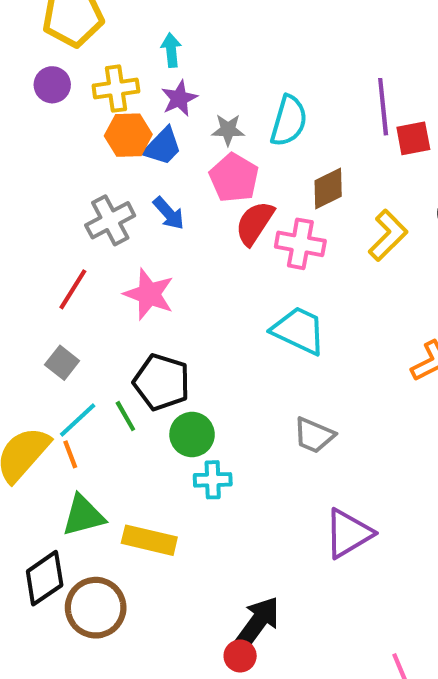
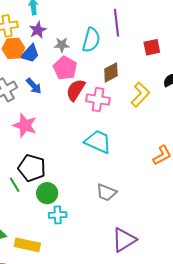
purple line: (383, 107) -> (117, 23), moved

